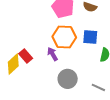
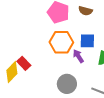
purple arrow: (53, 54) -> (78, 56), moved

